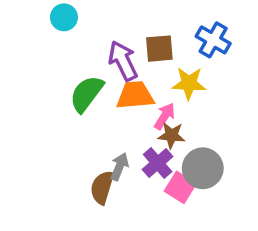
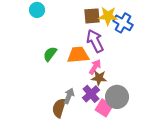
brown square: (159, 49) -> (92, 16), moved
purple arrow: (123, 61) -> (95, 41), moved
yellow star: (189, 83) -> (108, 16), moved
green semicircle: (86, 94) -> (50, 54), size x0.7

